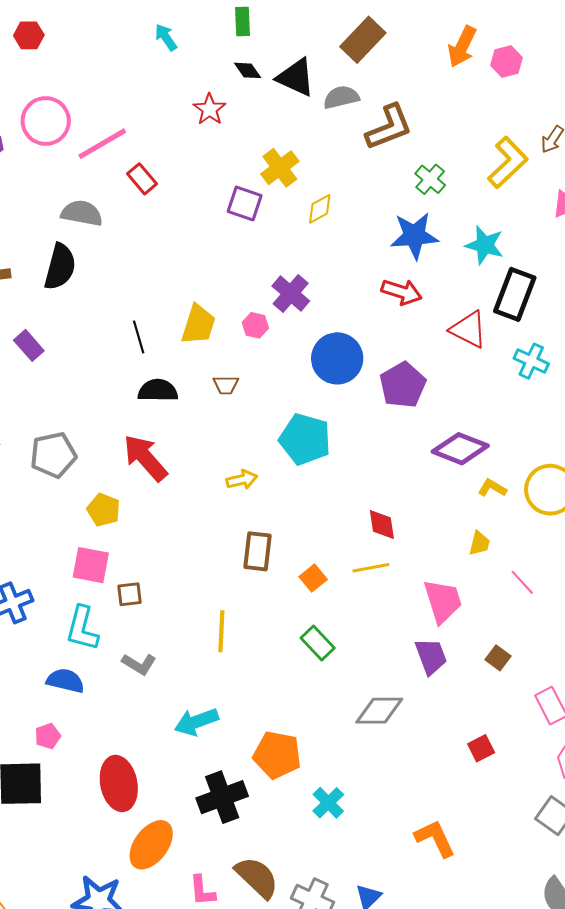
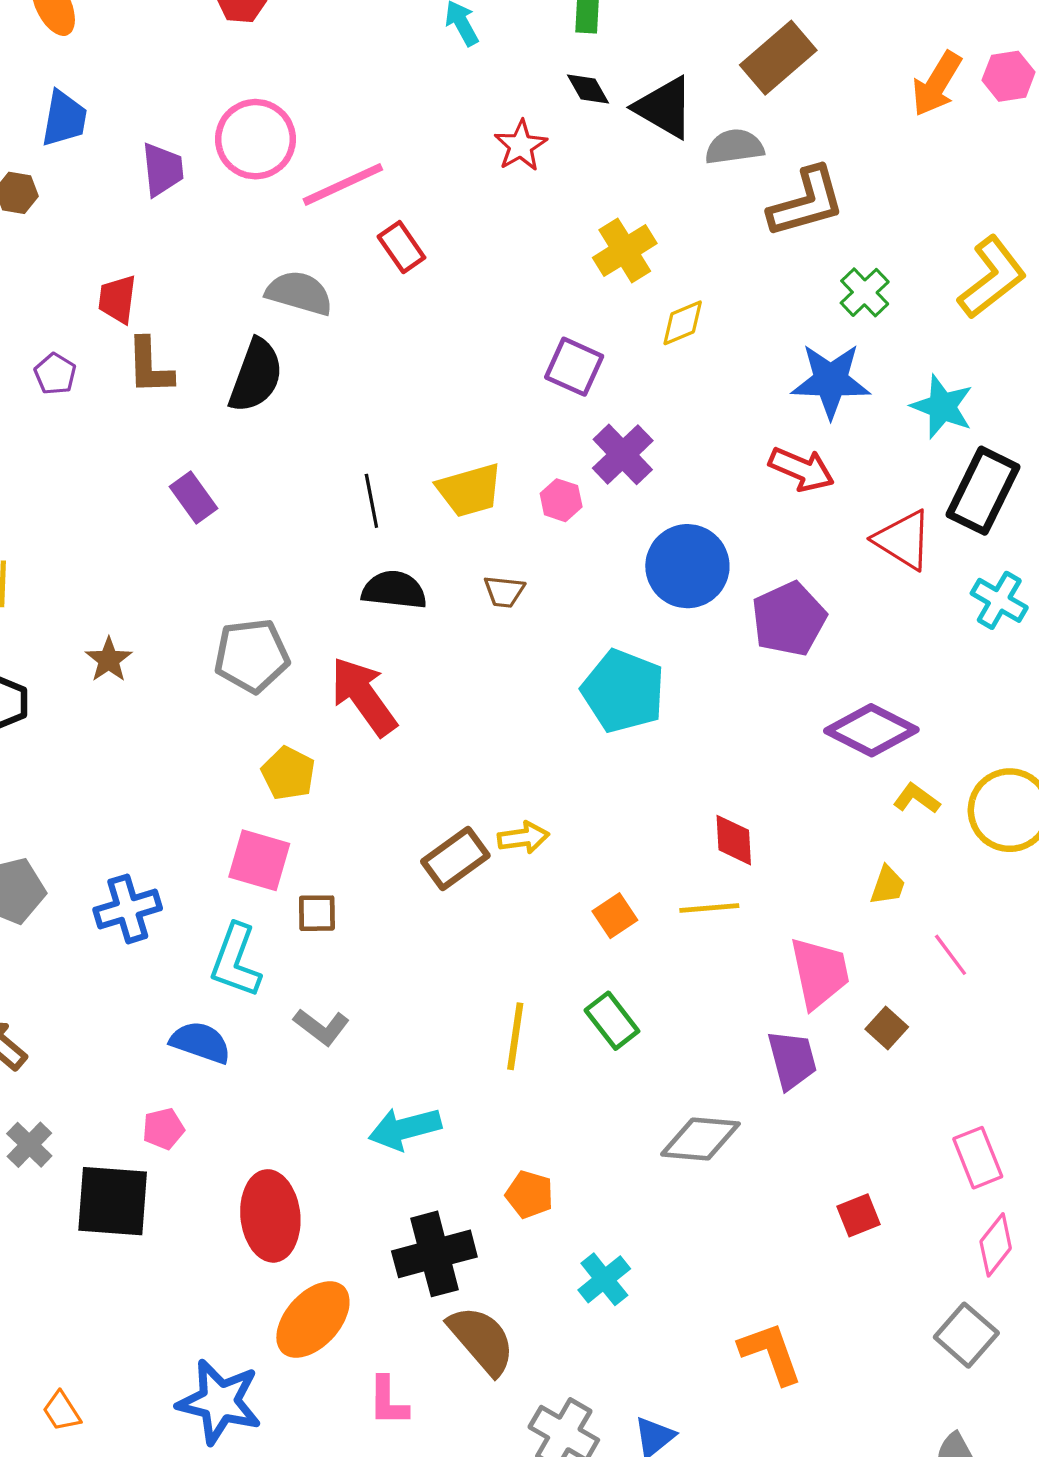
pink hexagon: (506, 62) -> (1009, 76), moved
purple square: (245, 204) -> (574, 367), moved
yellow trapezoid: (198, 325) -> (469, 490), turned 51
gray pentagon: (53, 455) -> (252, 656), moved
yellow arrow: (242, 480) -> (523, 838), moved
brown rectangle: (258, 551) -> (455, 859), moved, turned 42
yellow line: (221, 631) -> (515, 1036), moved
brown square: (498, 658) -> (887, 1028), moved
orange pentagon: (277, 755) -> (530, 1194), size x0.6
brown semicircle: (257, 877) -> (482, 1340), moved

